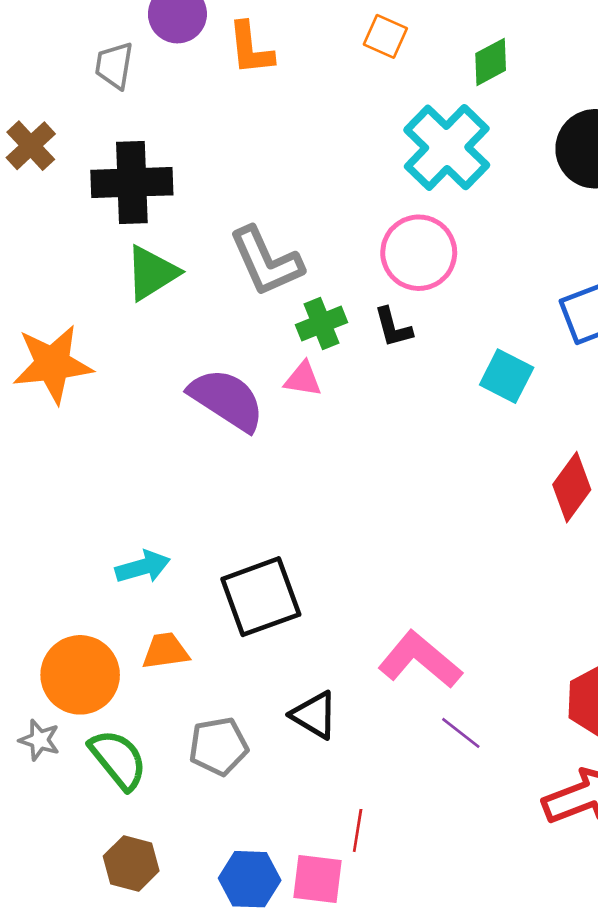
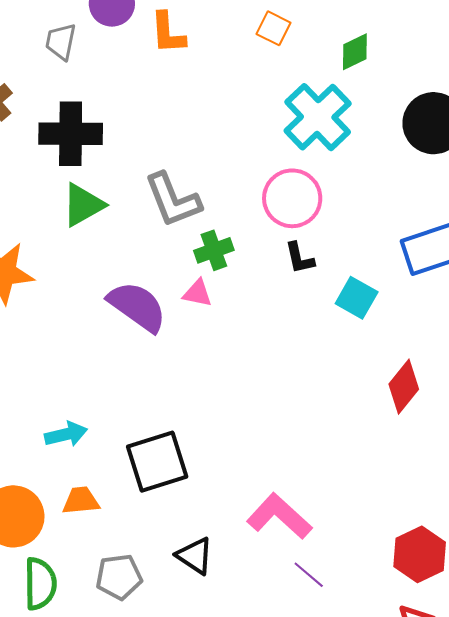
black L-shape: (393, 327) -> (300, 258), moved
green semicircle: (118, 759) -> (40, 584), turned 36

